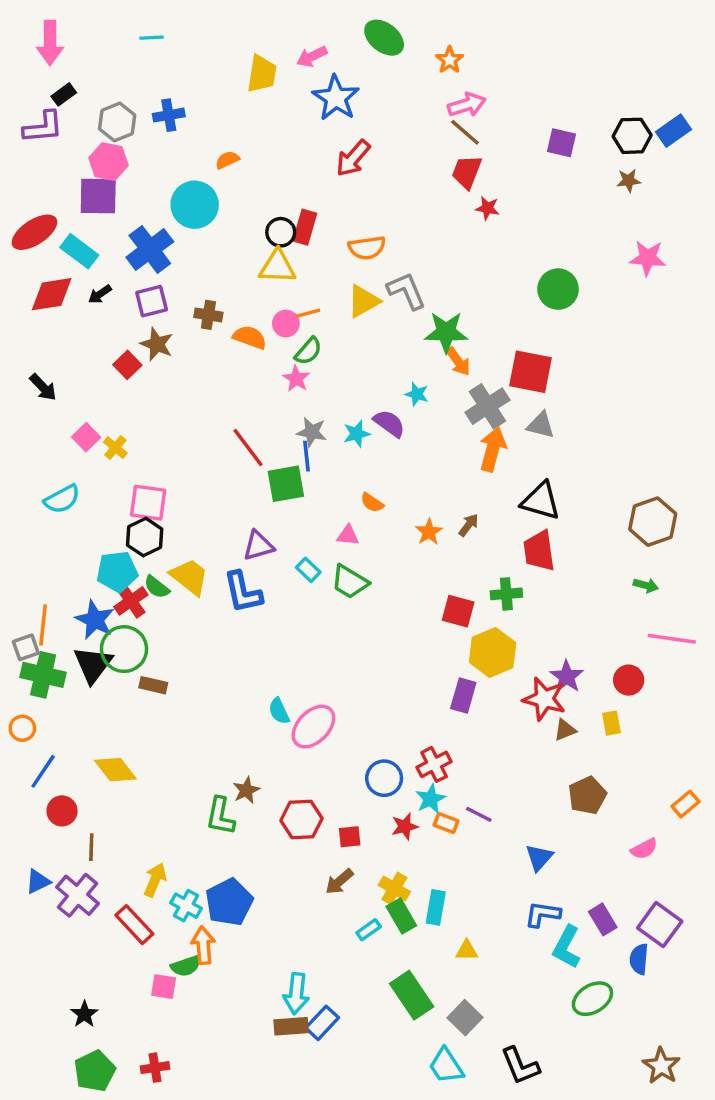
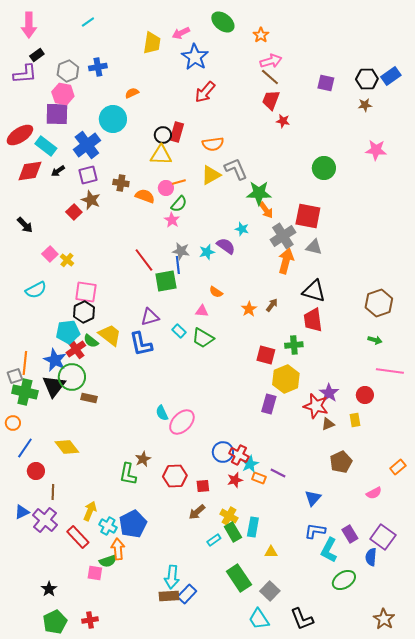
cyan line: (152, 38) -> (88, 22), turned -32
red cross: (434, 764) -> (239, 455), moved, turned -36

